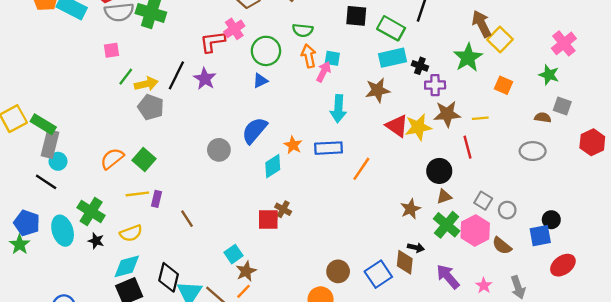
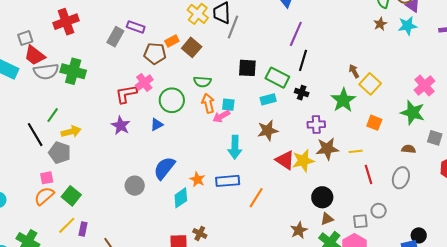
brown arrow: (482, 24) -> (354, 71), size x0.6
pink square: (111, 50) -> (47, 178), moved
cyan rectangle: (392, 58) -> (268, 99), moved, size x0.7
black cross: (420, 66) -> (302, 93), moved
pink arrow: (324, 72) -> (221, 116), turned -144
black line: (176, 75) -> (35, 135), moved, turned -55
green star: (549, 75) -> (413, 113), size x1.4
green line: (126, 77) -> (53, 115), moved
blue triangle: (260, 81) -> (157, 125), moved
gray square: (562, 106) -> (435, 138), moved
gray pentagon: (151, 107) -> (60, 153), moved
red line: (468, 147) -> (369, 174), moved
gray ellipse: (533, 151) -> (401, 178), turned -70
yellow line: (137, 194) -> (67, 225), turned -36
gray square: (483, 201) -> (360, 221), turned -35
brown cross: (283, 209) -> (200, 233), moved
gray circle: (507, 210) -> (379, 211), moved

